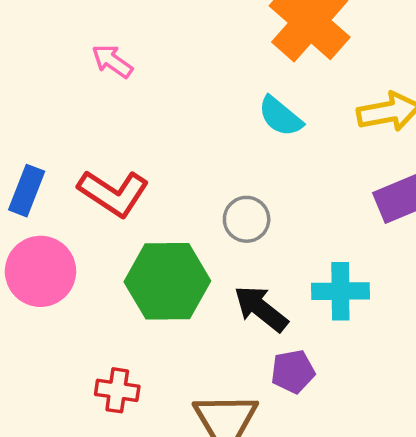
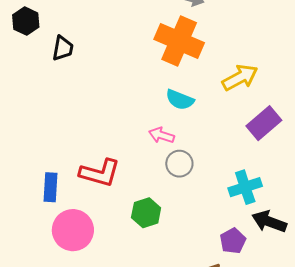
pink arrow: (112, 61) -> (161, 135), moved
green hexagon: (167, 281) -> (146, 213), size x0.6
black arrow: (261, 309) -> (269, 222), moved

